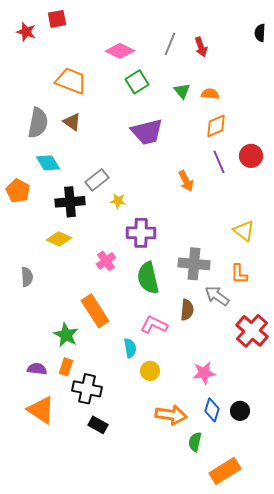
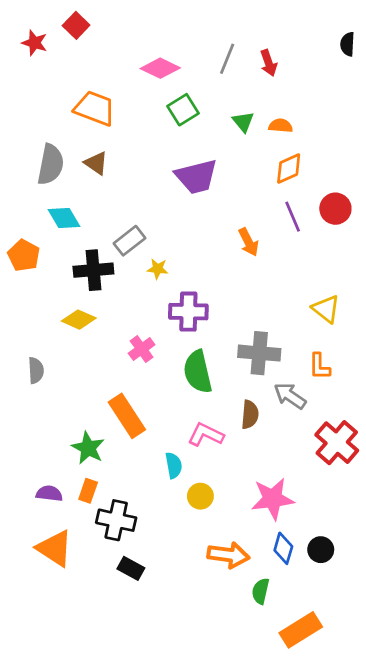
red square: (57, 19) -> (76, 25), turned -36
pink star: (204, 373) -> (273, 499), size x1.4

